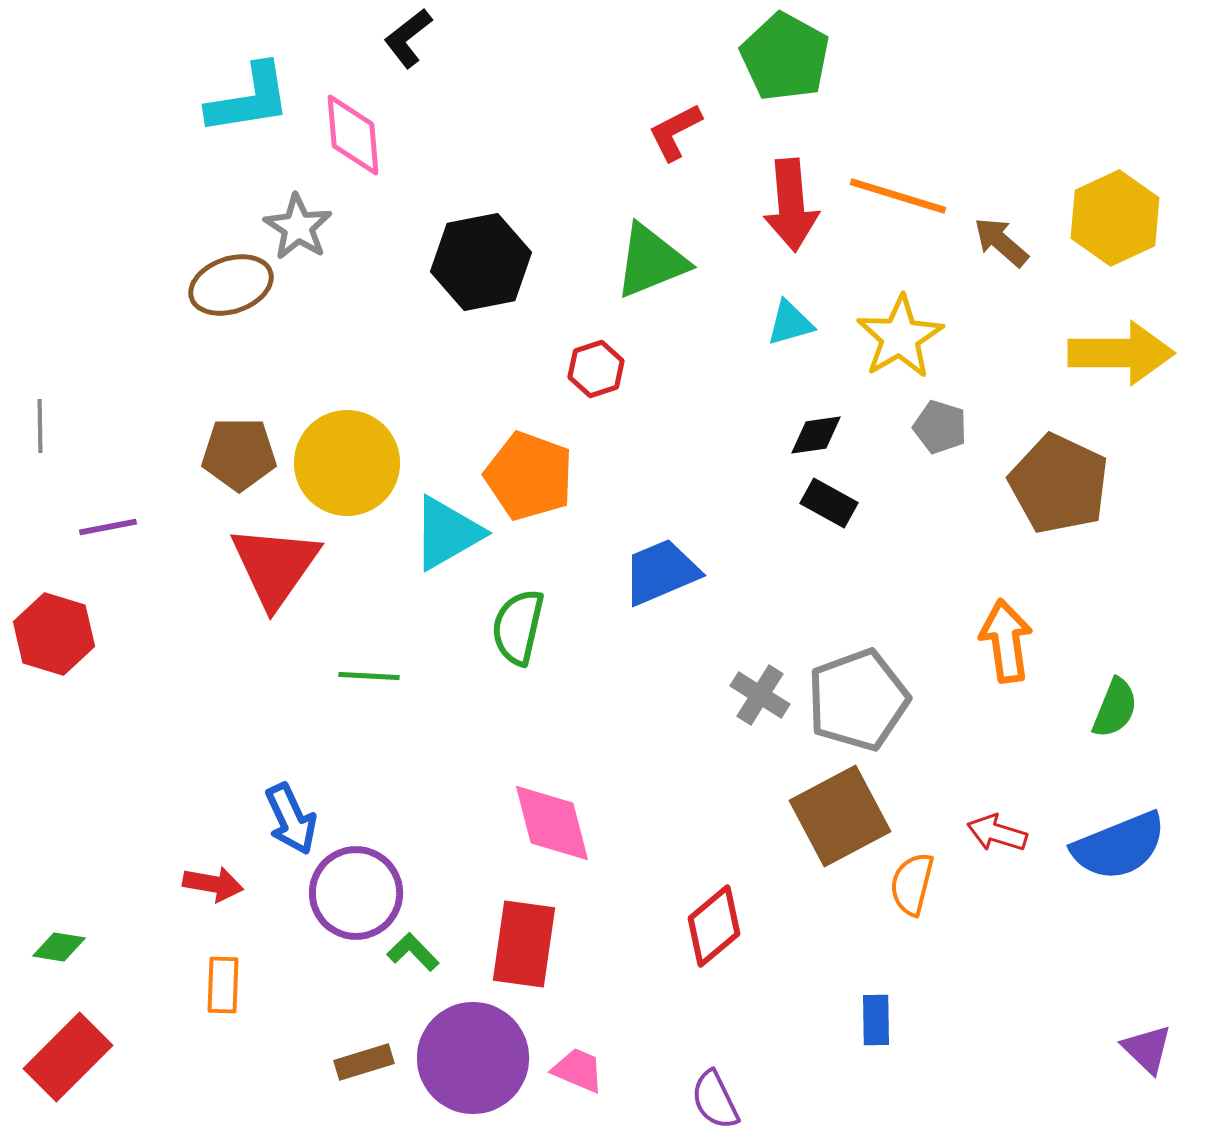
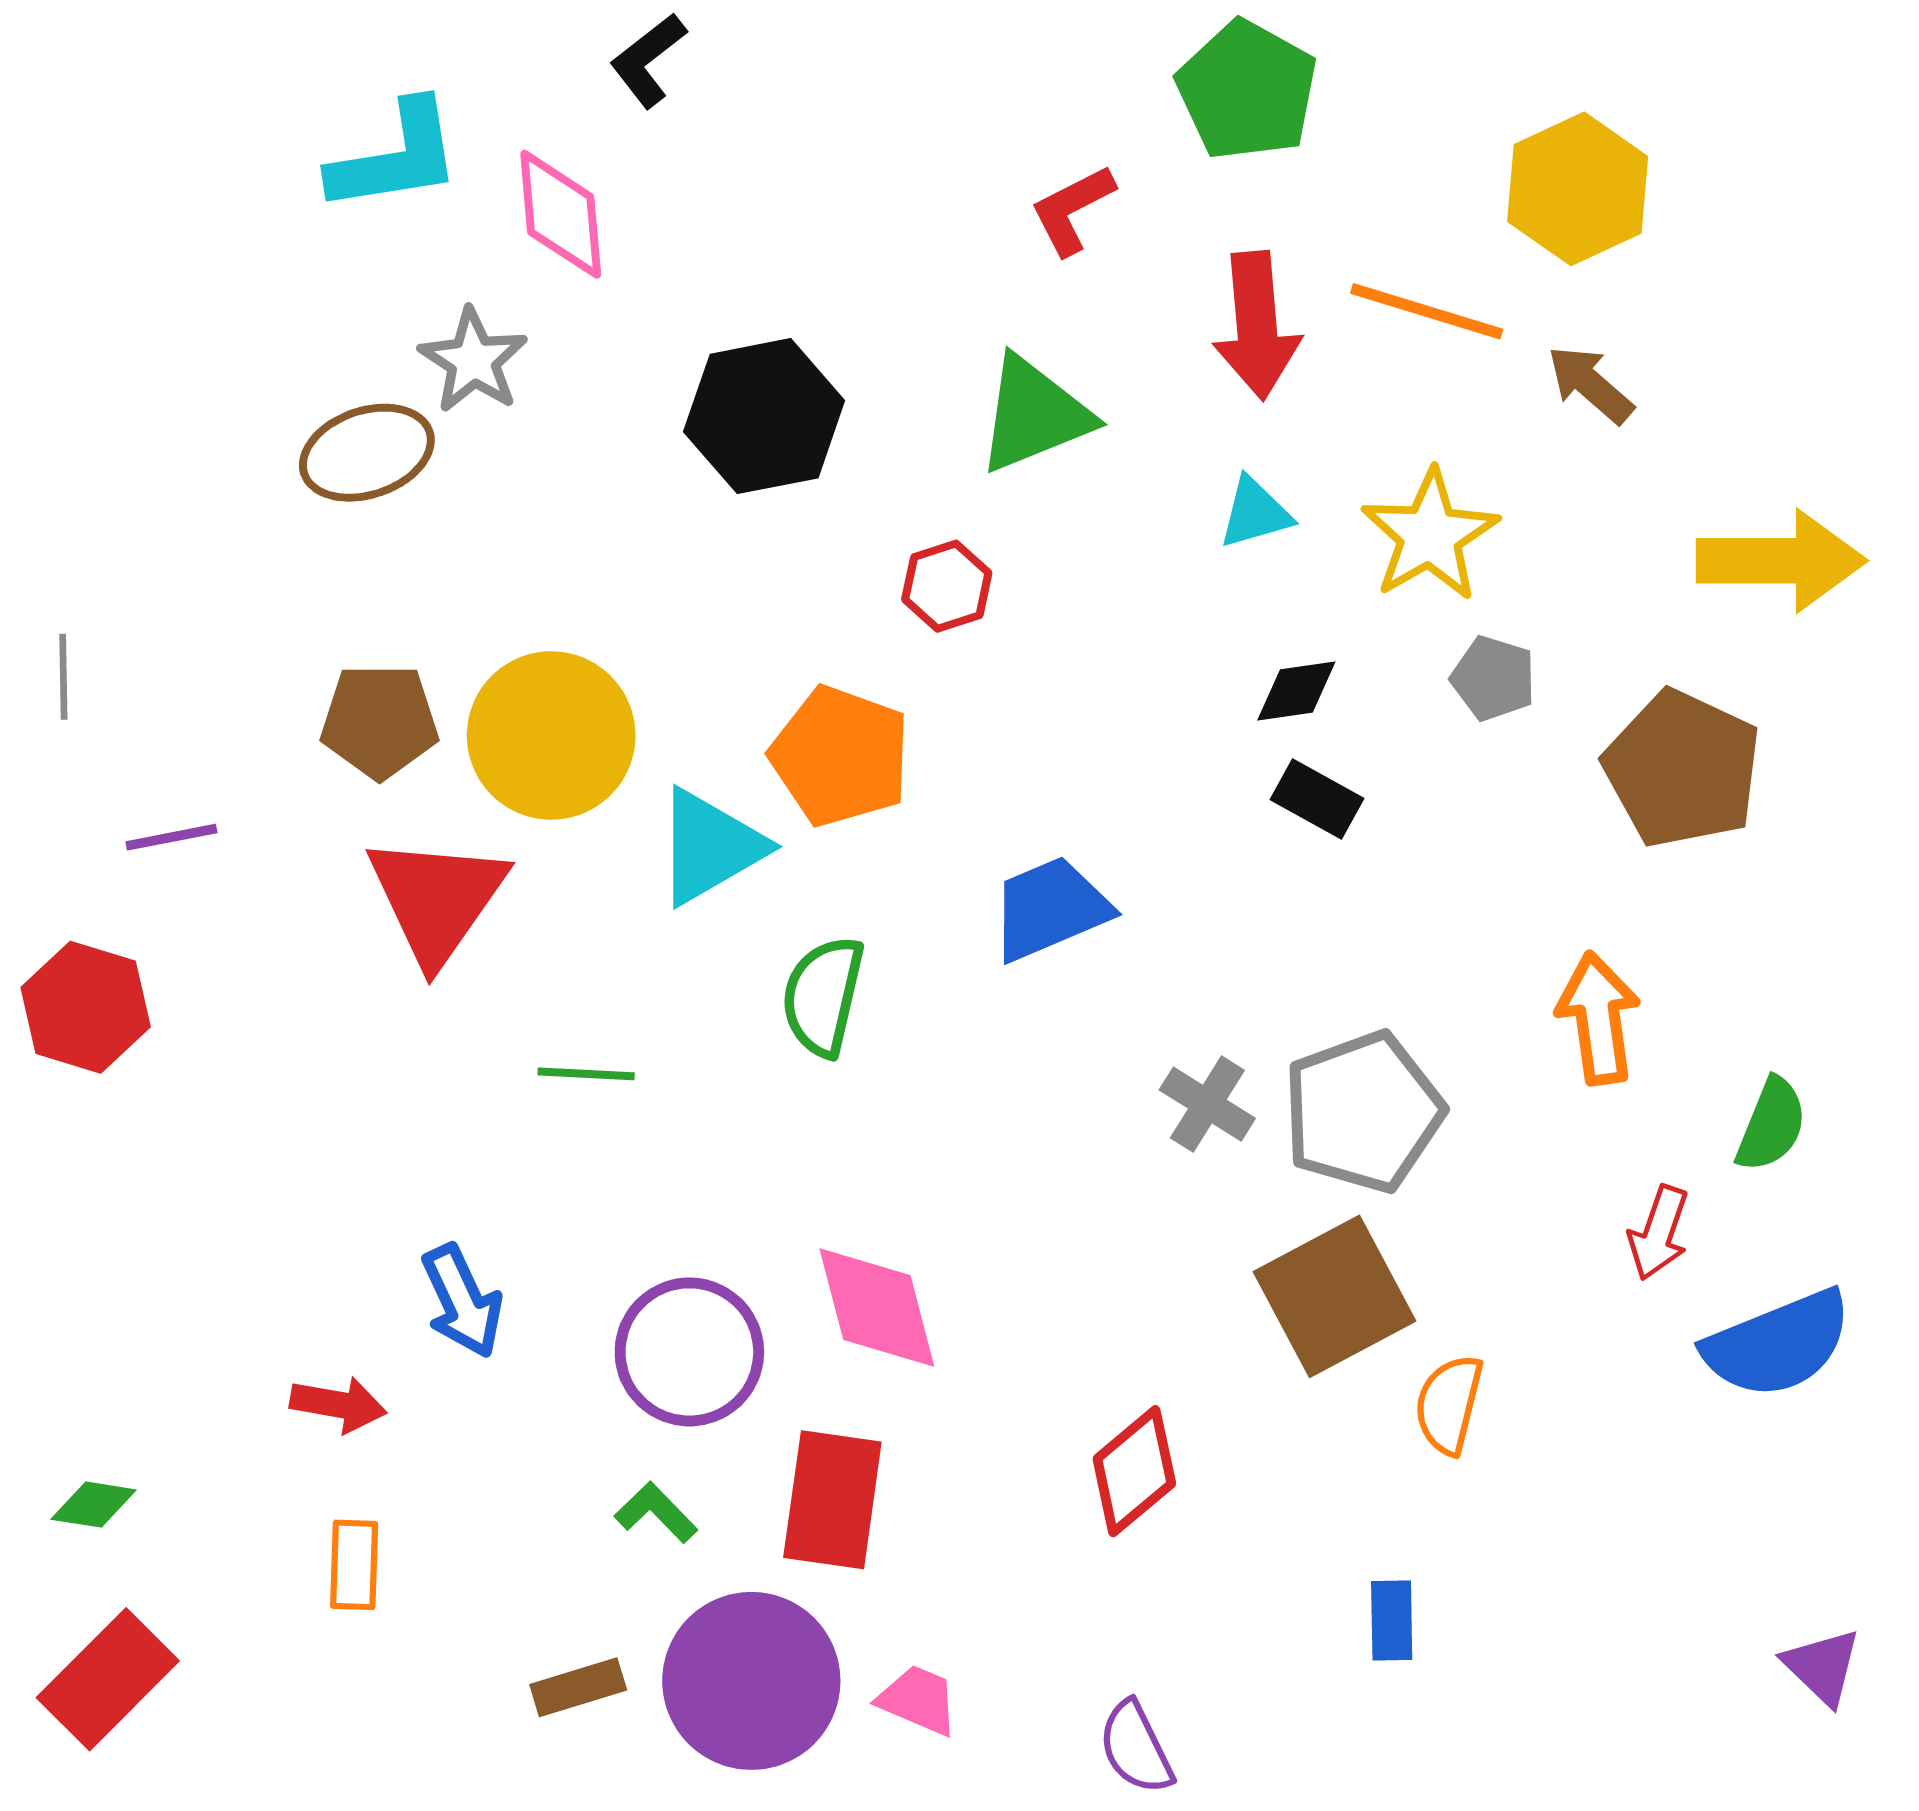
yellow hexagon: (1115, 218) -> (1578, 189), moved
red arrow: (997, 833) -> (1659, 1233), moved, turned -88
purple circle: (356, 893) -> (689, 1352), moved

